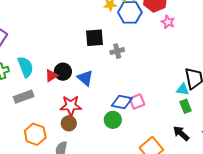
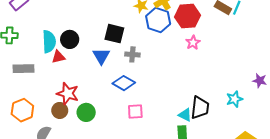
cyan semicircle: (26, 67) -> (49, 42), moved
black circle: (63, 72) -> (70, 39), moved
blue triangle: (85, 78) -> (101, 56), moved
blue diamond: (122, 102) -> (124, 83), moved
green circle: (113, 120) -> (86, 112), moved

